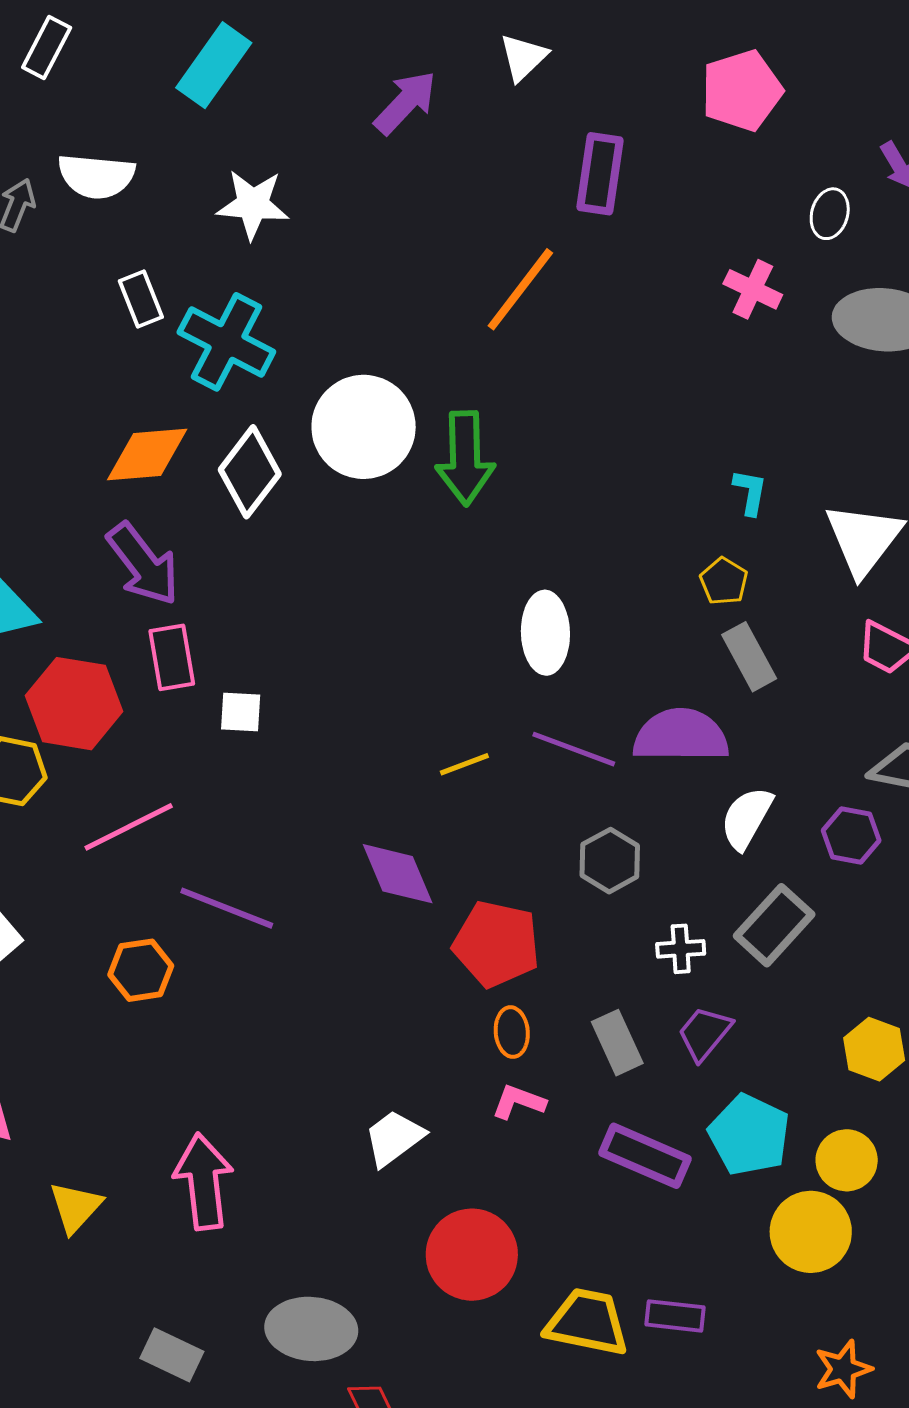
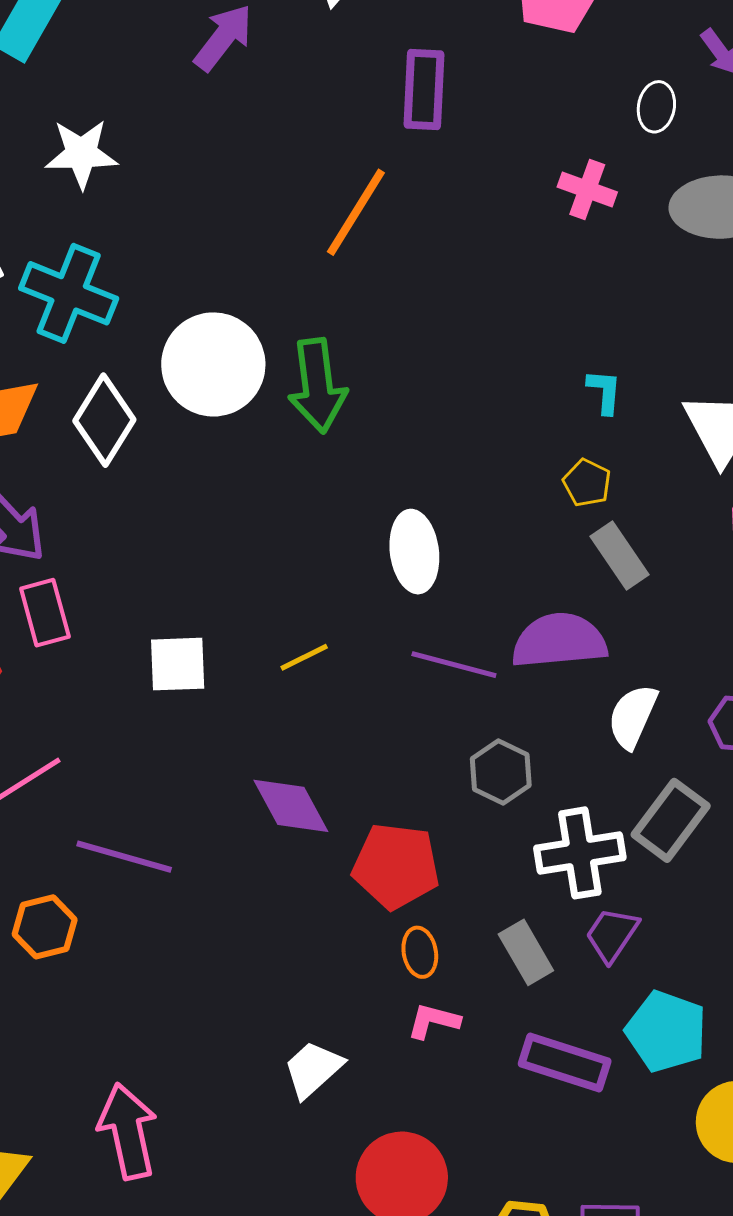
white square: (241, 712) -> (178, 664), moved, size x1.4
yellow line: (464, 764) -> (304, 657), moved
white cross: (681, 949) -> (580, 853), size x1.8

